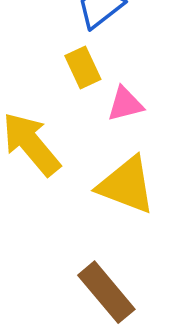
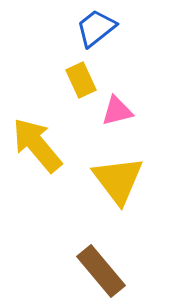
yellow triangle: (126, 185) -> (118, 180), turned 32

